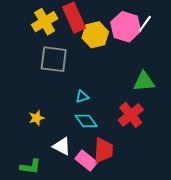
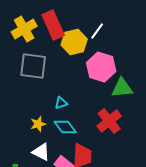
white line: (145, 24) -> (97, 31), moved
pink hexagon: (126, 27) -> (101, 67), moved
yellow star: (36, 118) -> (38, 124), moved

